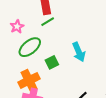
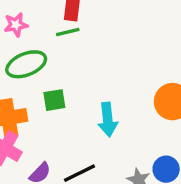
cyan arrow: (79, 52) -> (108, 120), moved

